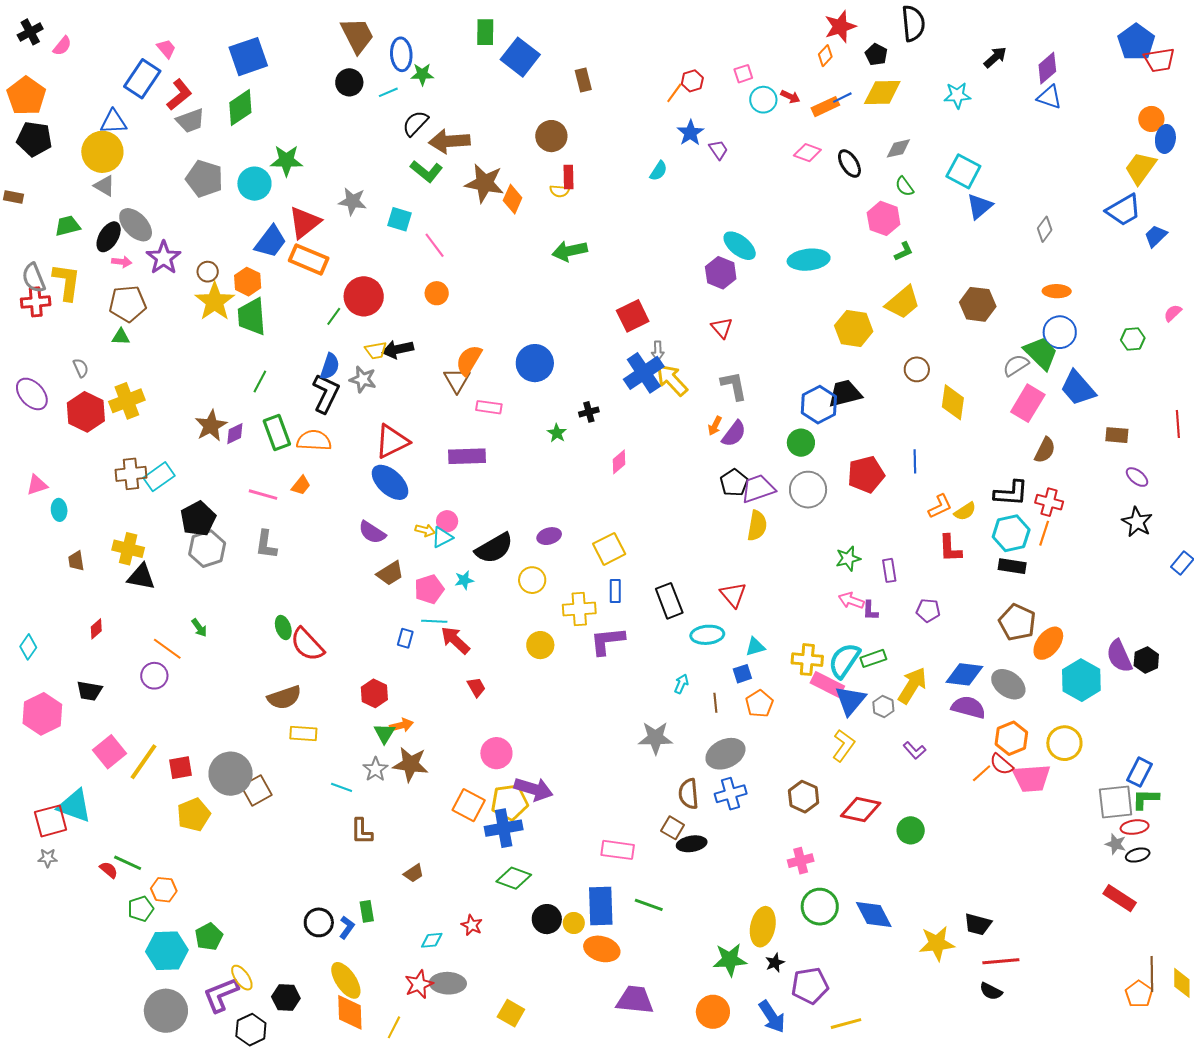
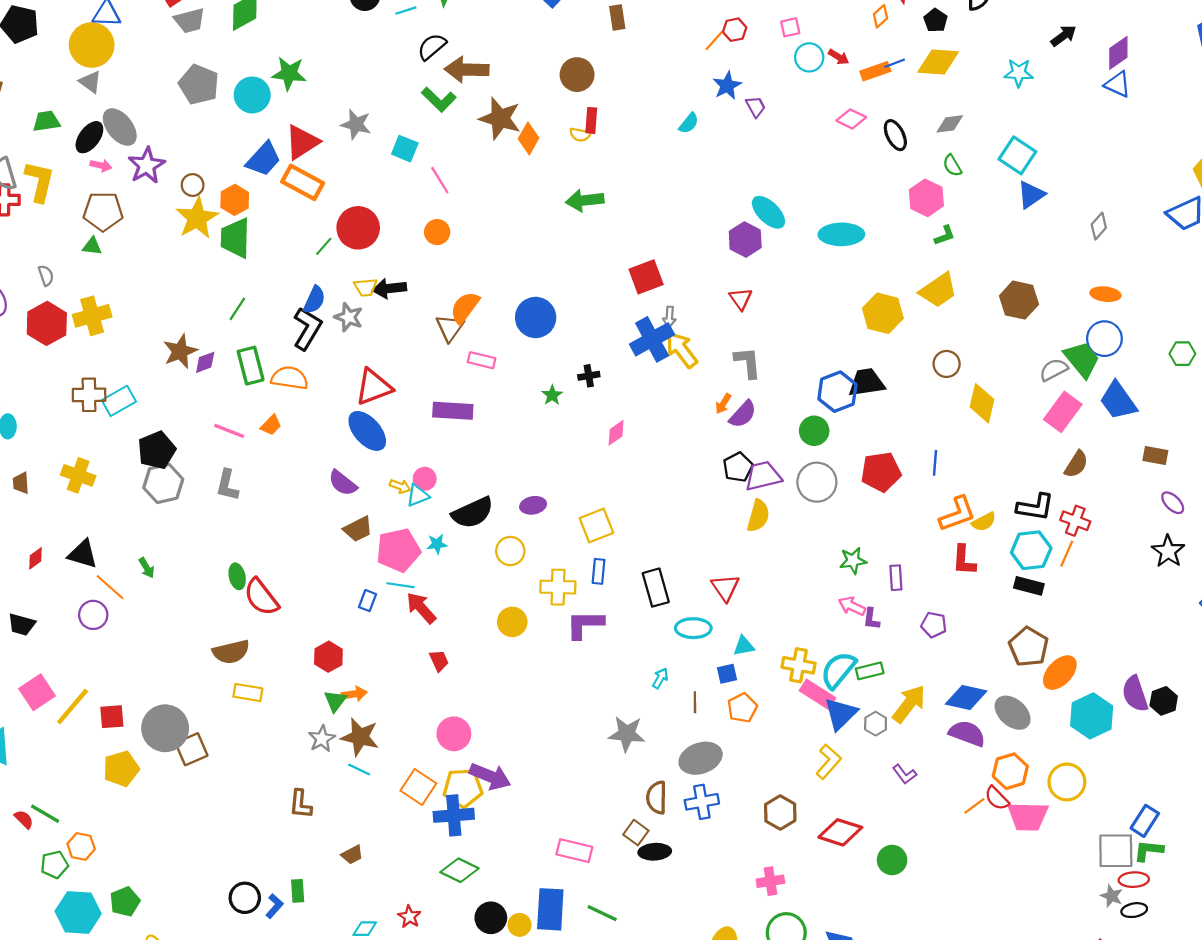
orange L-shape: (940, 506) -> (957, 514), size x1.4
black triangle: (141, 577) -> (83, 554), moved
pink pentagon: (429, 589) -> (398, 550), size x1.4
cyan line: (342, 787) -> (359, 769), moved

